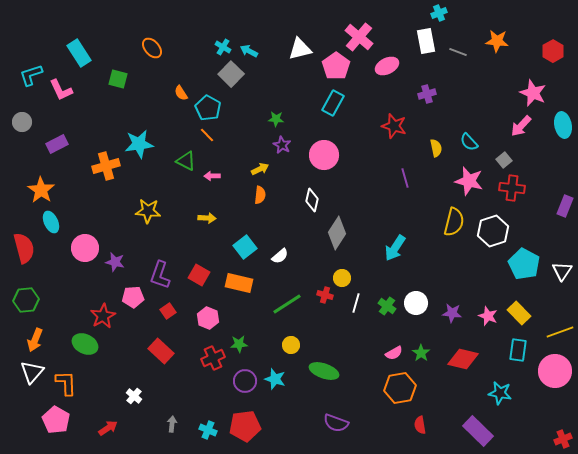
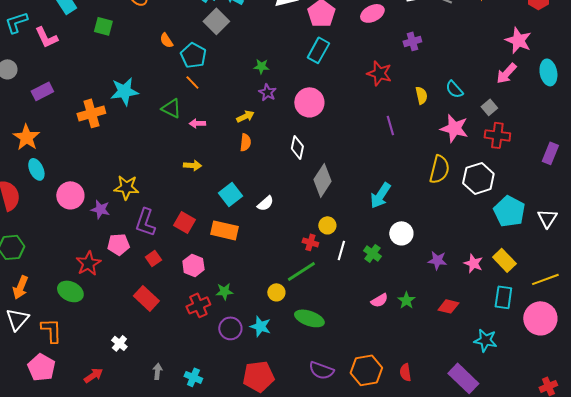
yellow star: (148, 211) -> (126, 187), moved
white circle: (416, 303) -> (401, 233), moved
green line: (287, 304) -> (301, 271), moved
red diamond: (463, 359) -> (448, 306), size x0.7
orange hexagon: (400, 388) -> (366, 370), moved
red pentagon: (245, 426) -> (258, 376), moved

